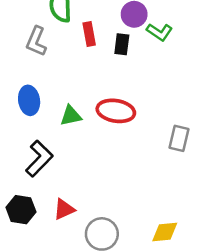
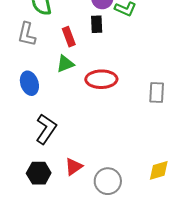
red rectangle: (89, 34) -> (69, 37), moved
green triangle: (71, 116) -> (65, 64), moved

